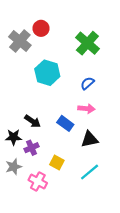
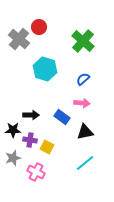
black arrow: (33, 121) -> (31, 115), turned -35
purple cross: (31, 148) -> (30, 140), turned 32
yellow square: (57, 162) -> (47, 147), moved

